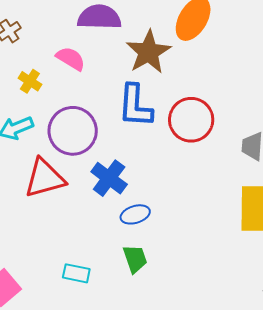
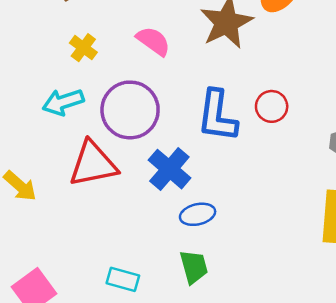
pink semicircle: (71, 59) -> (153, 41), moved
blue L-shape: (135, 106) -> (217, 116), moved
red circle: (191, 120) -> (272, 106), size x0.6

